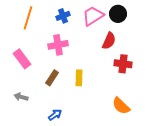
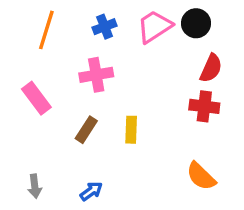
red semicircle: (109, 41) -> (211, 68), moved
gray arrow: (21, 97) -> (35, 186), moved, turned -112

